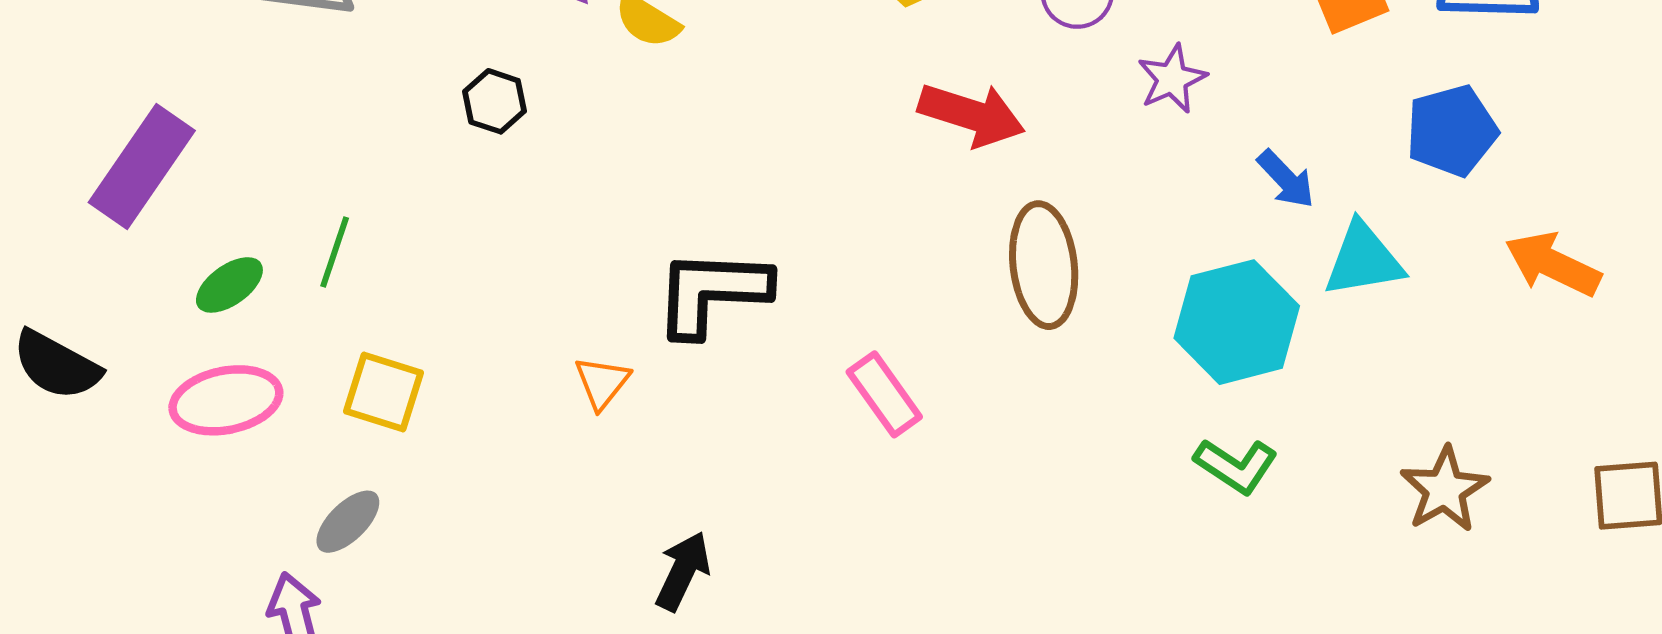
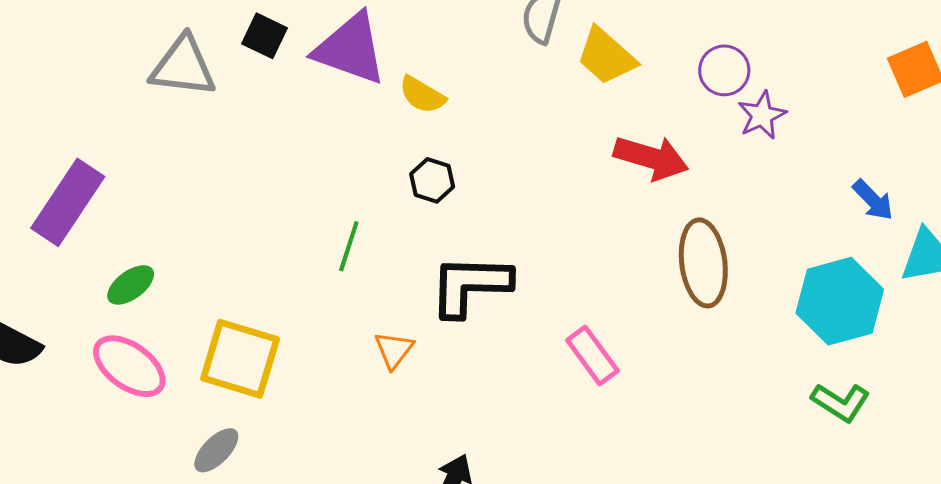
purple star: (1172, 79) -> (762, 115), moved
black hexagon: (495, 101) -> (432, 180), moved
green line: (335, 252) -> (349, 246), moved
yellow square: (383, 392) -> (240, 359), size x1.4
pink ellipse: (226, 400) -> (129, 366), turned 48

